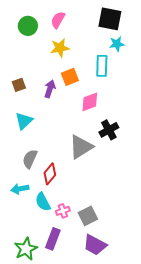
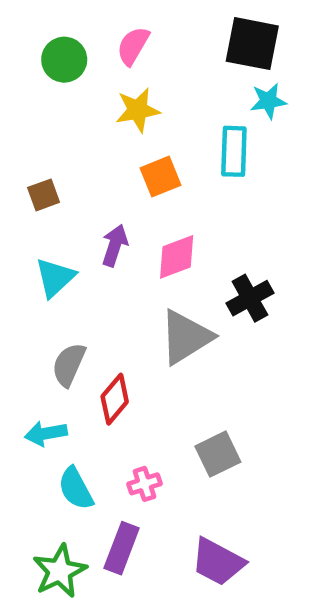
purple arrow: (50, 89) -> (115, 245), moved
pink diamond: (90, 102) -> (177, 257), moved
cyan semicircle: (43, 202) -> (76, 488), moved
gray square: (88, 216) -> (218, 454), moved

